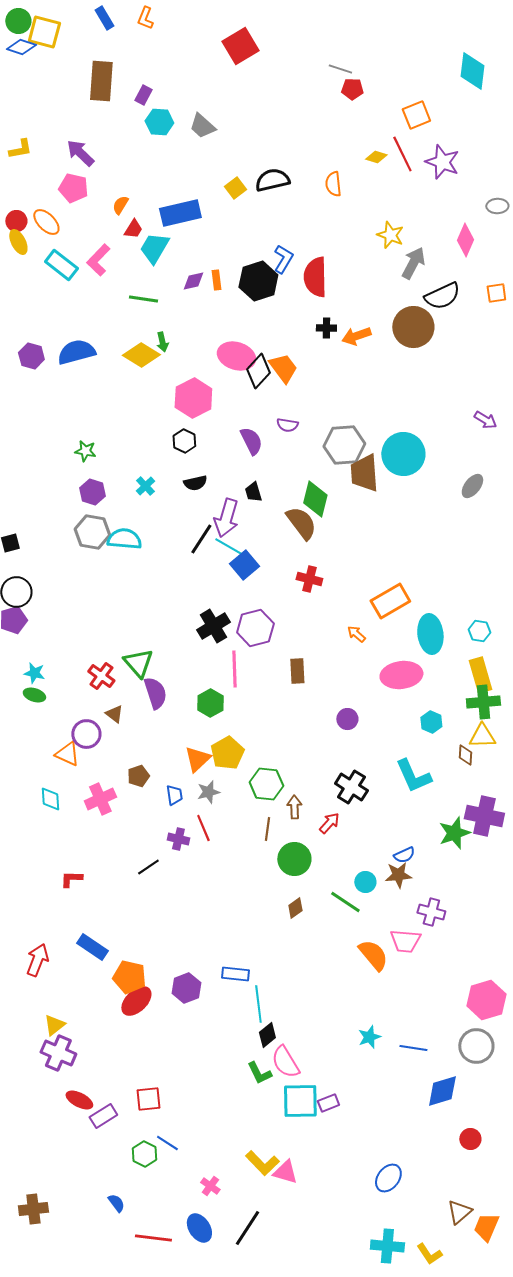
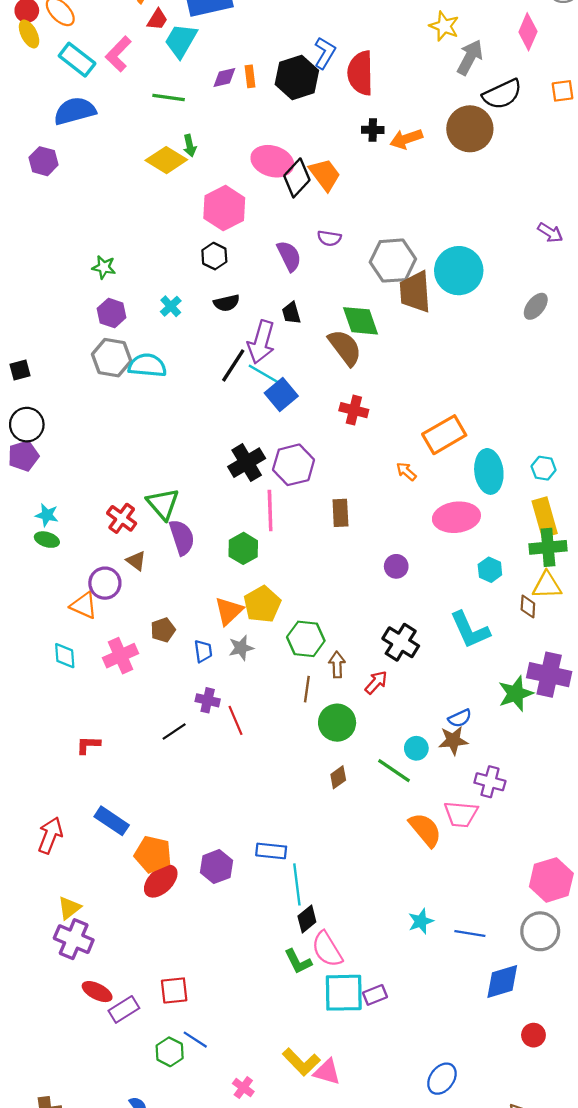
blue semicircle: (76, 352) -> (75, 111), moved
green diamond: (315, 499) -> (360, 321), turned -33
red line: (203, 828) -> (235, 720), moved

